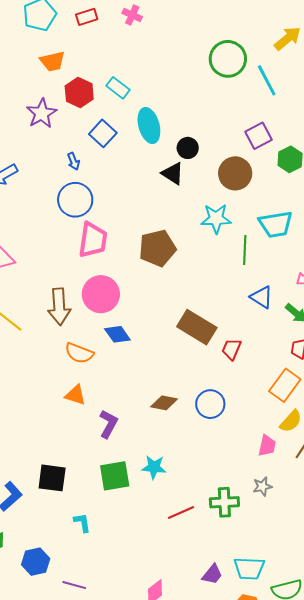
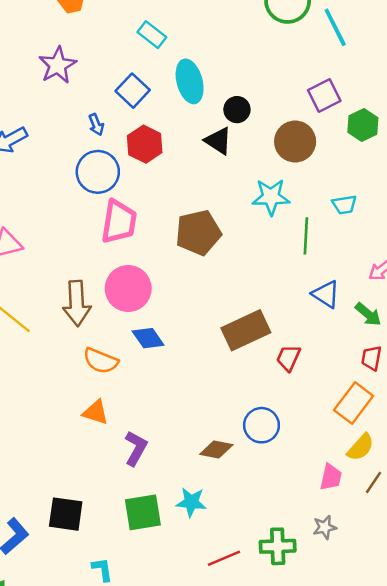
red hexagon: (79, 93) -> (145, 144), moved
cyan trapezoid: (276, 224) -> (344, 205), size x0.6
brown rectangle: (197, 327) -> (246, 330), turned -57
brown diamond: (164, 403) -> (216, 449), moved

